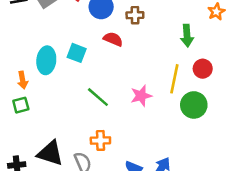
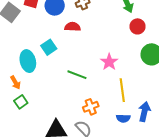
cyan square: (77, 53) -> (49, 47), turned -35
red circle: (203, 69) -> (138, 26), moved
yellow line: (174, 79) -> (122, 90), moved

